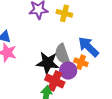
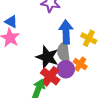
yellow cross: (64, 13) -> (89, 38), moved
blue arrow: (88, 47) -> (66, 32), moved, turned 30

